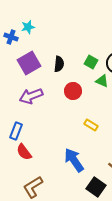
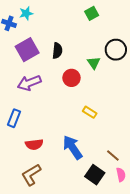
green square: (91, 62) -> (92, 13), moved, turned 32
green triangle: (102, 81) -> (94, 63), moved, turned 32
red semicircle: (24, 152) -> (34, 144), moved, turned -60

